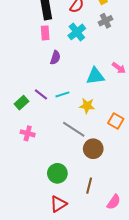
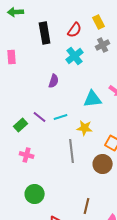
pink rectangle: (45, 33) -> (12, 57), moved
gray line: (74, 129) -> (72, 151), turned 50
brown circle: (93, 149) -> (103, 164), moved
green circle: (57, 173) -> (35, 194), moved

